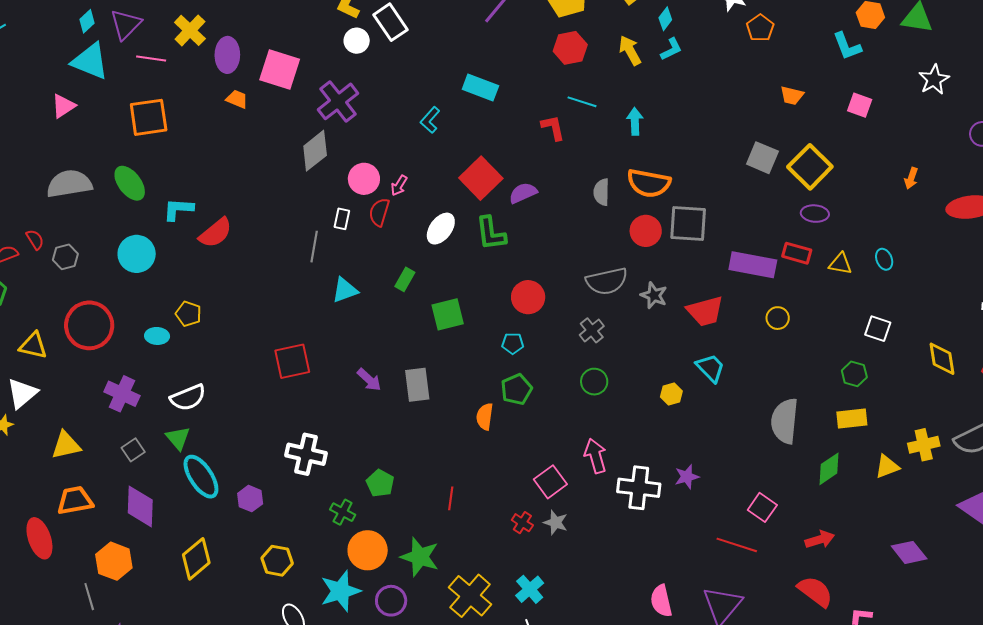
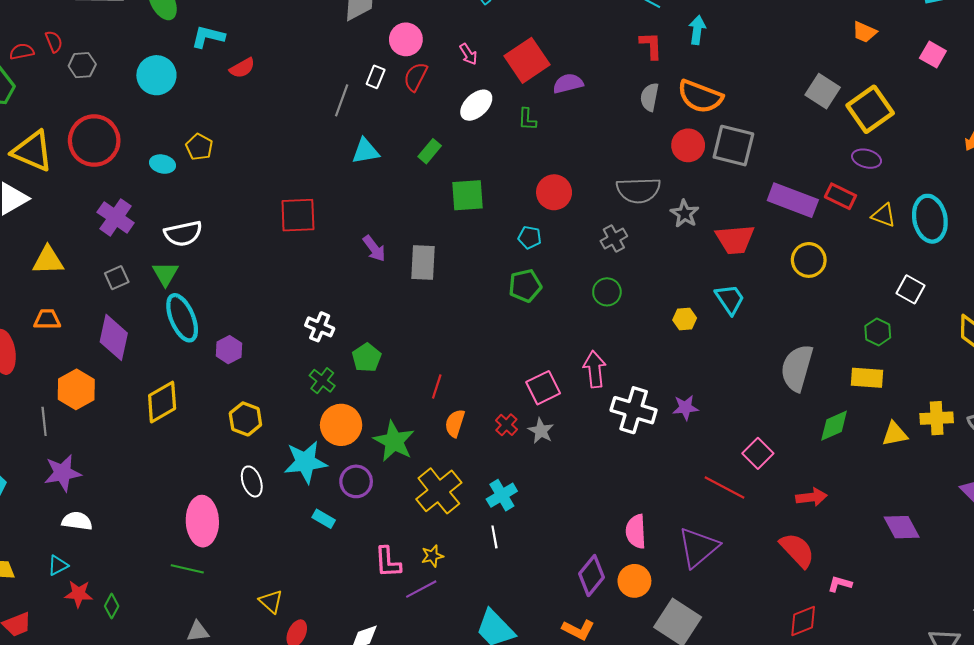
red L-shape: (553, 128) -> (651, 45), moved
pink arrow: (399, 185) -> (468, 54), moved, turned -75
red semicircle: (216, 233) -> (242, 68), size x0.7
green L-shape: (491, 233) -> (527, 119), size x0.6
cyan ellipse: (884, 259) -> (930, 219), size x2.0
yellow circle: (778, 318) -> (809, 260), size x1.4
yellow triangle: (33, 346) -> (33, 151), size x1.4
orange semicircle: (485, 417) -> (455, 423), moved
white cross: (306, 454) -> (320, 327), moved, size x0.7
orange trapezoid: (75, 501) -> (47, 319), size x0.7

